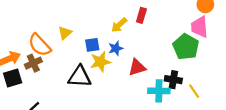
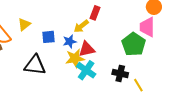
yellow arrow: (119, 25) -> (81, 26), moved
yellow star: (100, 62) -> (75, 58), moved
red triangle: (137, 67) -> (87, 49), moved
cyan cross: (159, 91) -> (86, 70), moved, turned 30

